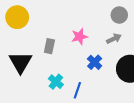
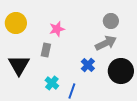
pink star: (80, 37) -> (57, 29), moved
gray arrow: (114, 39) -> (106, 43), size x1.5

